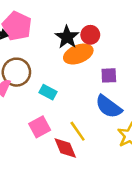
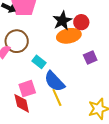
purple square: (109, 75) -> (90, 57), turned -32
blue semicircle: (109, 107) -> (54, 81), moved
red diamond: (65, 148) -> (22, 103), moved

